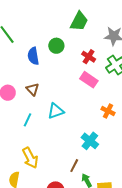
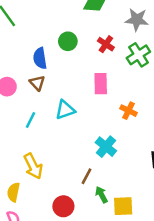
green circle: (56, 46) -> (68, 41), moved
blue semicircle: (33, 56) -> (40, 58), moved
pink rectangle: (89, 80) -> (101, 84), moved, turned 54

